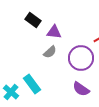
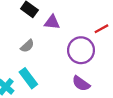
gray semicircle: (50, 52) -> (27, 46), moved

